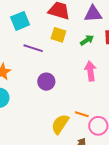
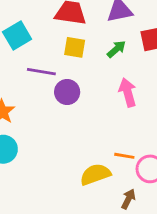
purple circle: (46, 82) -> (67, 92), moved
yellow semicircle: (60, 124) -> (95, 174), turned 45

